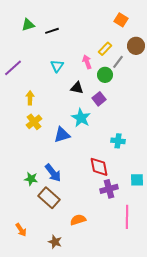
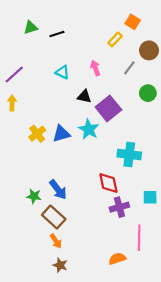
yellow rectangle: (105, 49) -> (115, 39), moved
cyan triangle: (57, 66) -> (62, 72), turned -40
green circle: (105, 75) -> (148, 93), moved
yellow arrow: (30, 98) -> (12, 103), moved
purple square: (99, 99) -> (108, 108), size x1.6
blue triangle: (62, 135) -> (61, 134), moved
cyan cross: (118, 141) -> (129, 155), size x1.5
orange semicircle: (78, 220) -> (117, 259), moved
orange arrow: (21, 230) -> (56, 241), moved

